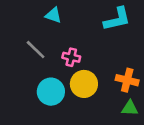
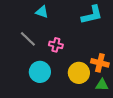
yellow circle: (84, 84) -> (79, 73), moved

